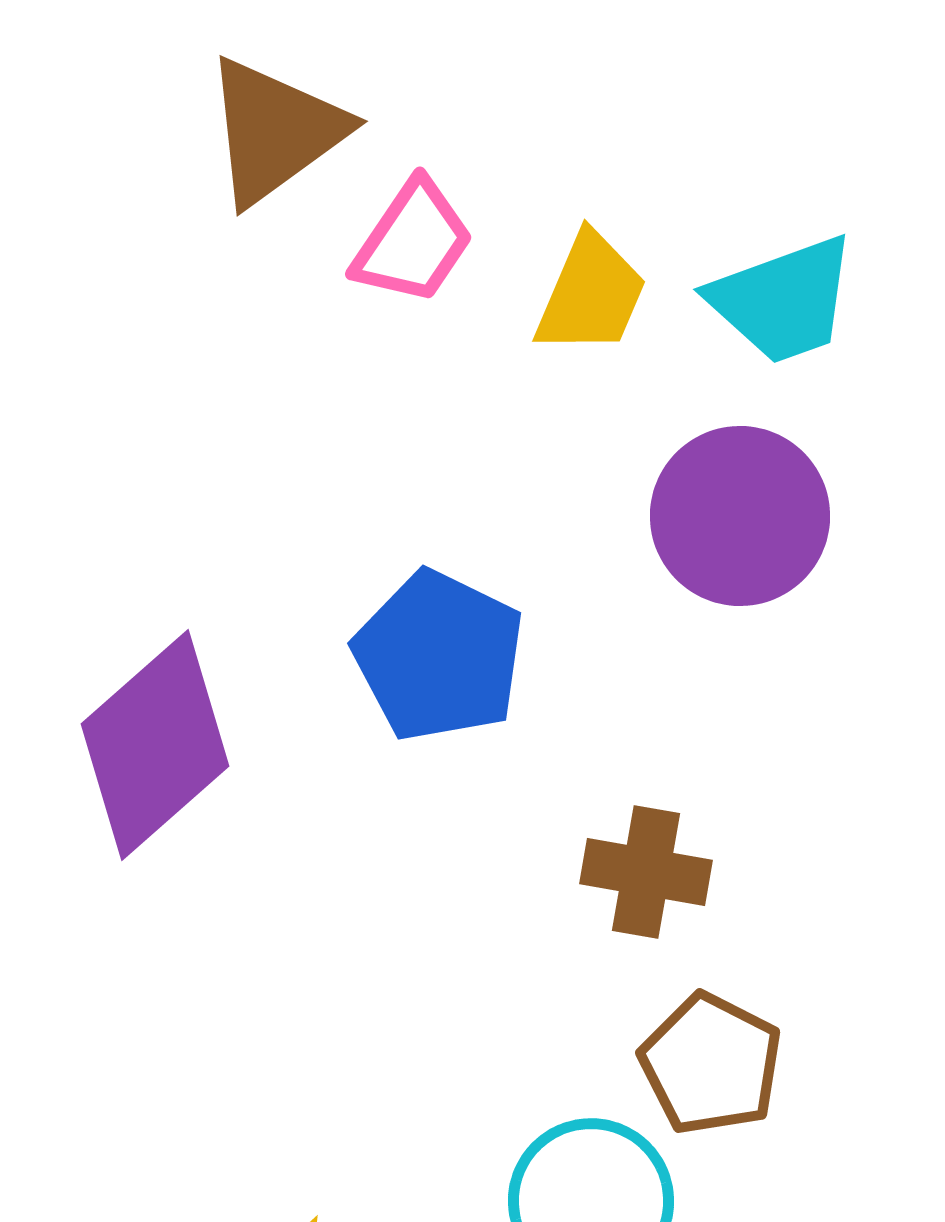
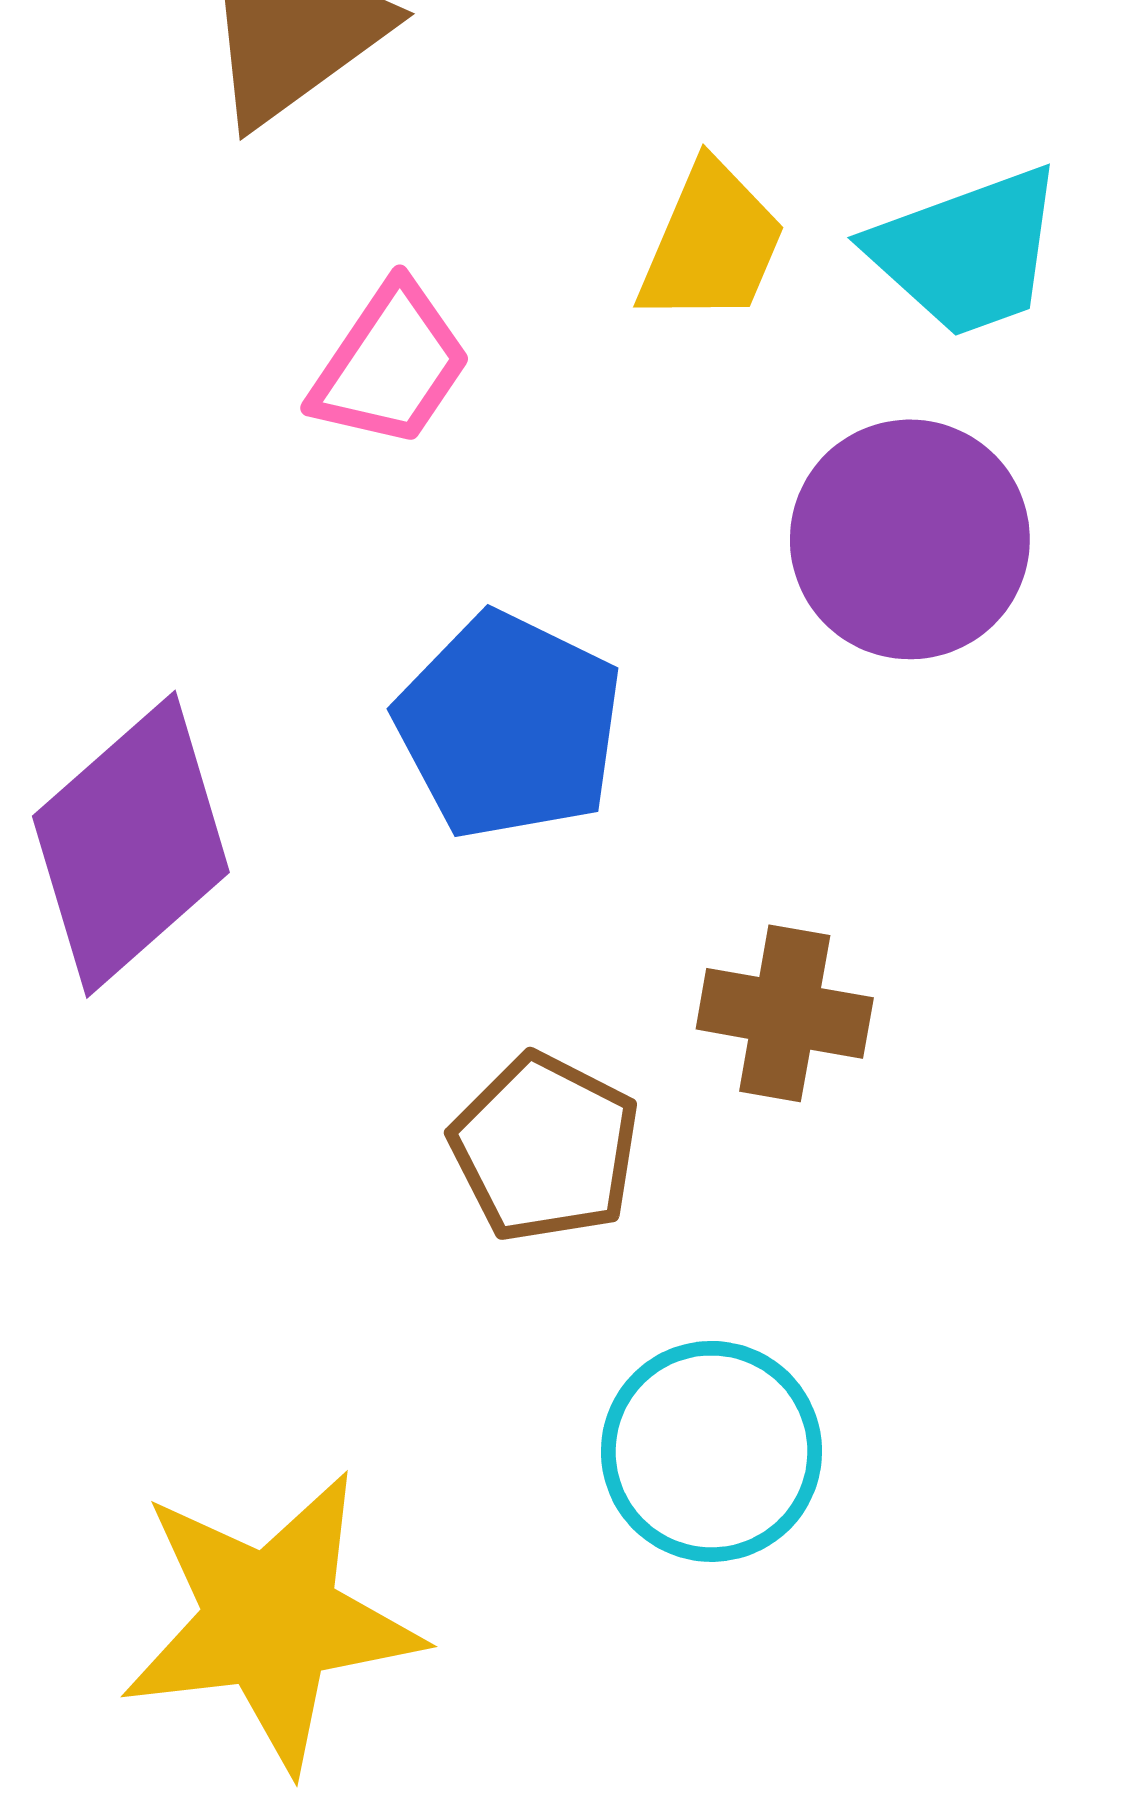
pink trapezoid: (413, 242) -> (391, 365), moved
brown pentagon: (711, 1064) -> (545, 1148), moved

